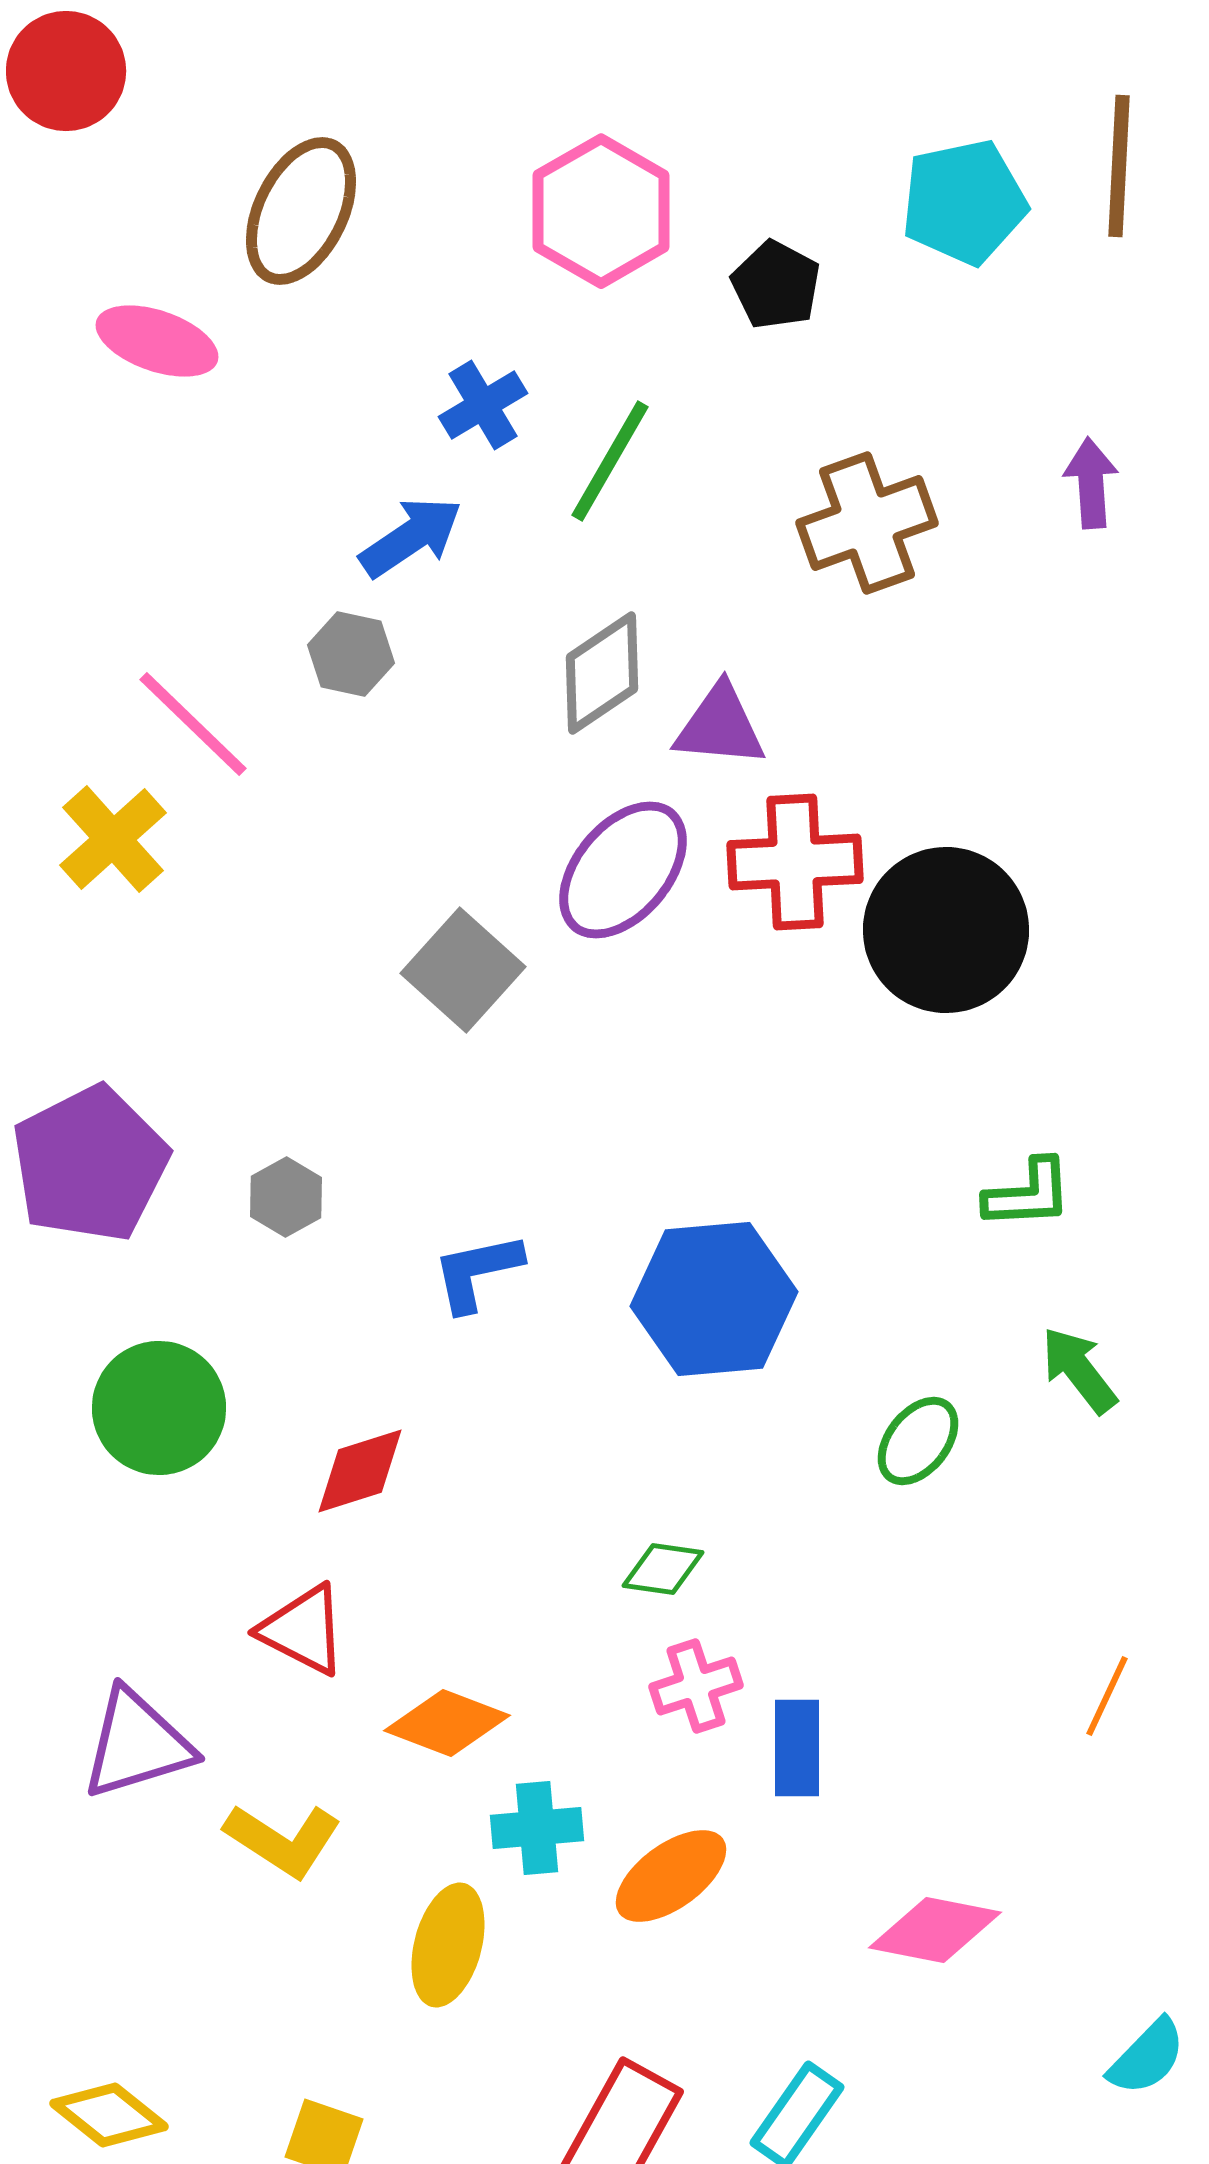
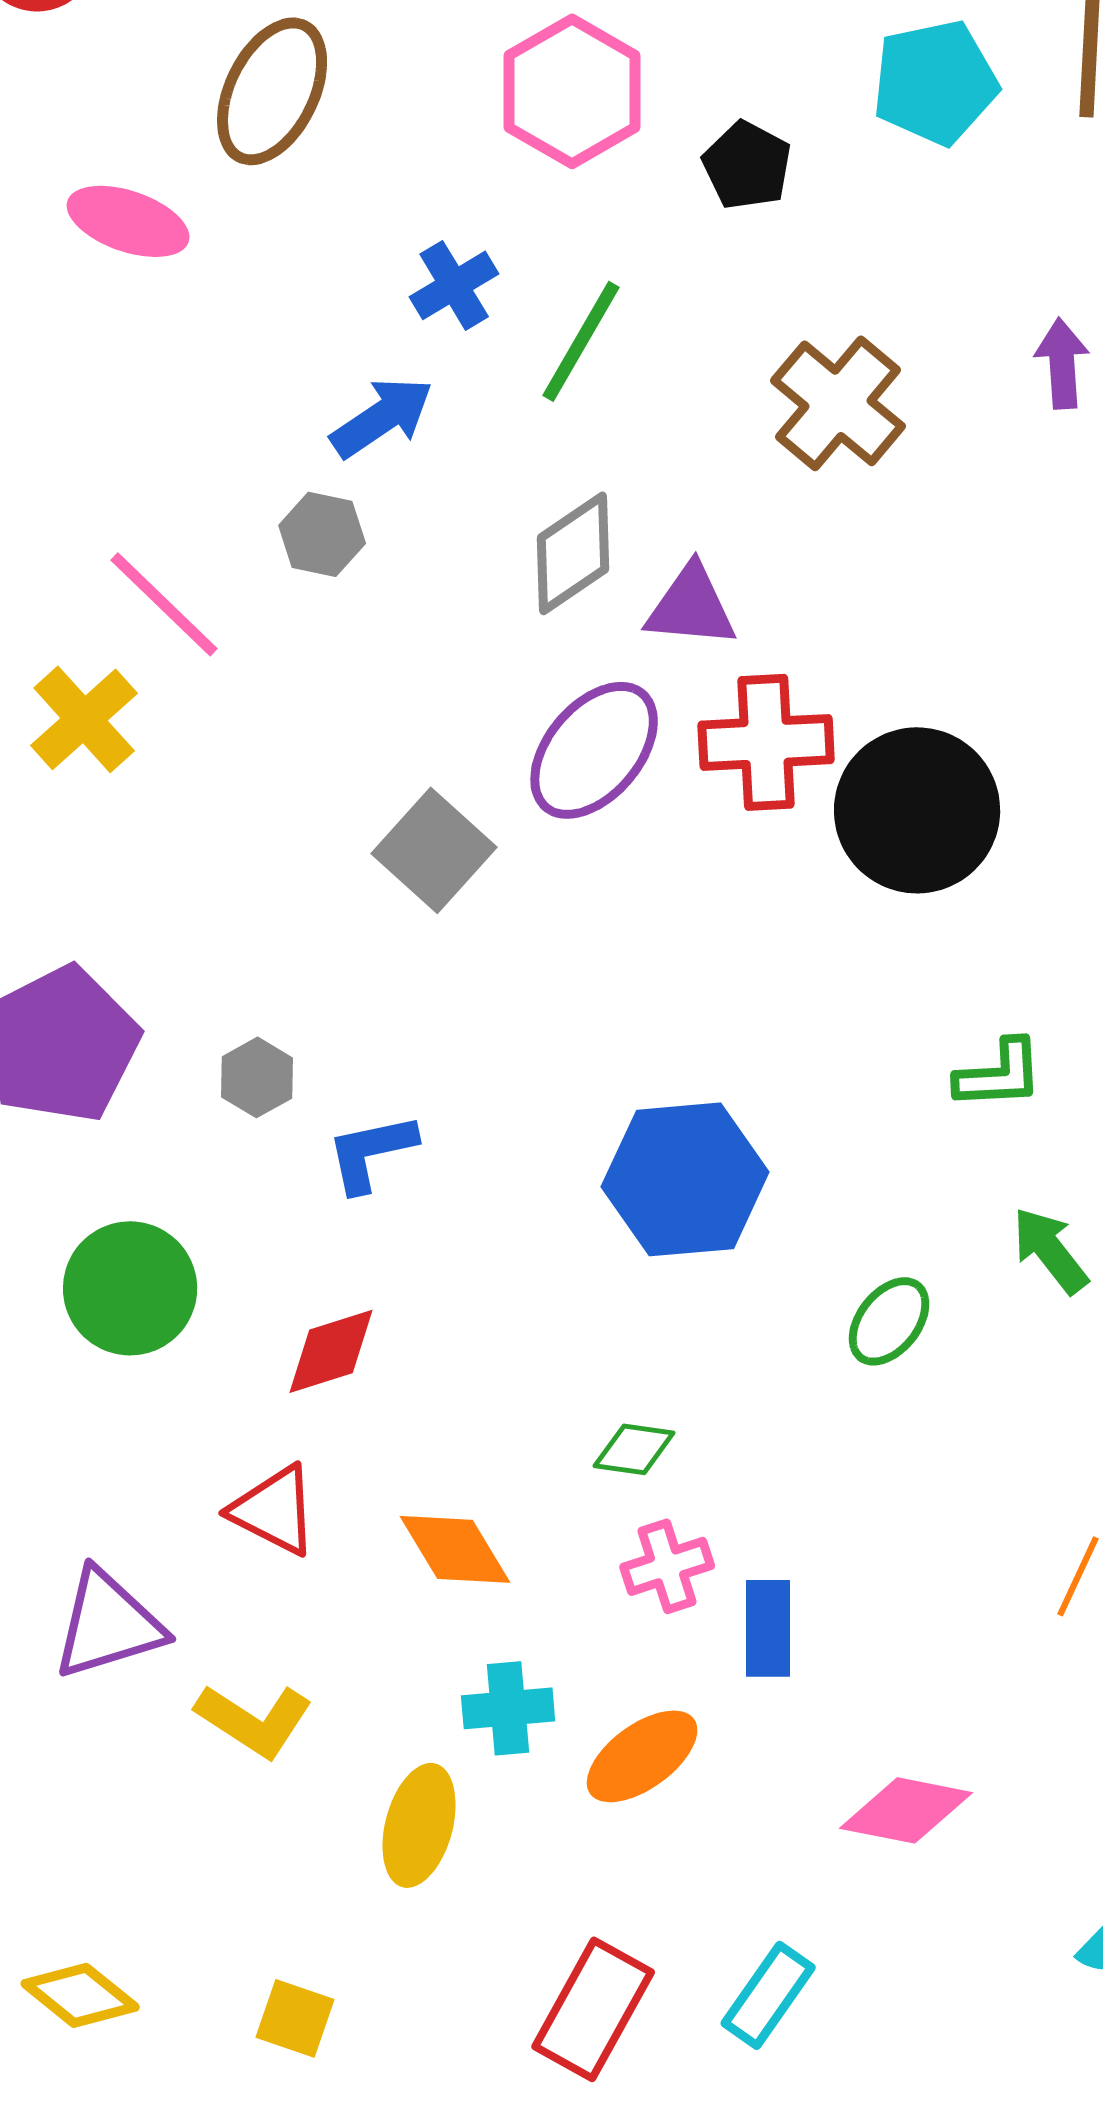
brown cross: (867, 523) -> (838, 403), turned -30
blue L-shape: (477, 1272) -> (371, 1152), moved
orange diamond: (447, 1723) -> (455, 1549), moved, turned 38

